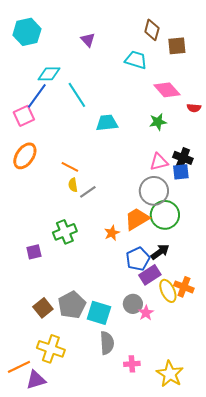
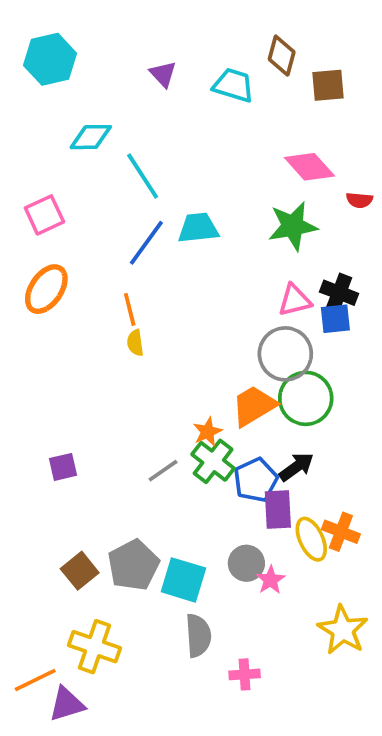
cyan trapezoid: (136, 60) -> (233, 85), moved
blue line: (37, 96) -> (146, 243), moved
green star: (158, 122) -> (293, 226), size x1.5
orange line: (70, 167) -> (130, 309), turned 48
gray line: (88, 192) -> (163, 471), moved
green cross: (65, 232) -> (213, 461), moved, turned -30
purple rectangle: (150, 275) -> (278, 510), turned -60
yellow star: (170, 374) -> (343, 630), moved

